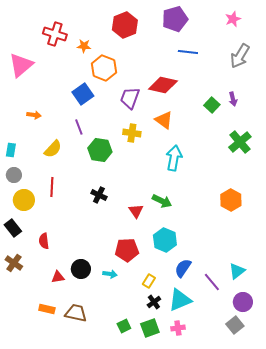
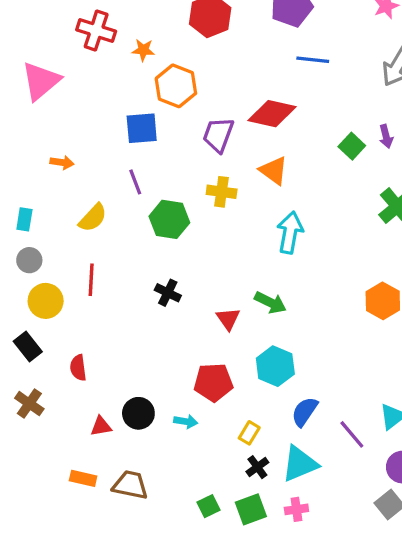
blue square: (83, 94) -> (142, 128), turned 30

